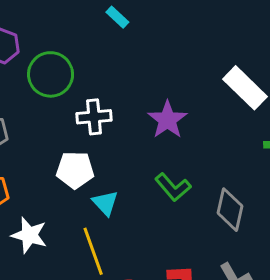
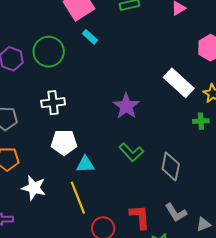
green circle: (51, 74) -> (49, 52), moved
white cross: (94, 117) -> (53, 103), moved
cyan triangle: (105, 203) -> (85, 164), turned -48

